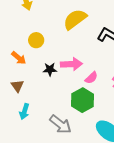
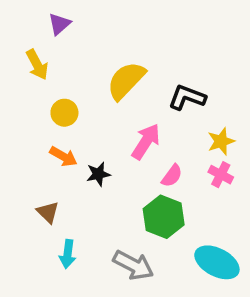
yellow circle: (36, 40) -> (64, 113), moved
orange arrow: (19, 58) -> (63, 156), moved
pink arrow: (71, 64) -> (146, 142), moved, turned -45

